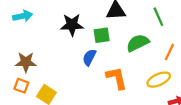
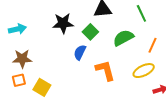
cyan arrow: (23, 16) -> (17, 29), moved
green square: (102, 35) -> (90, 32), turned -35
orange square: (21, 86) -> (19, 80), turned -32

